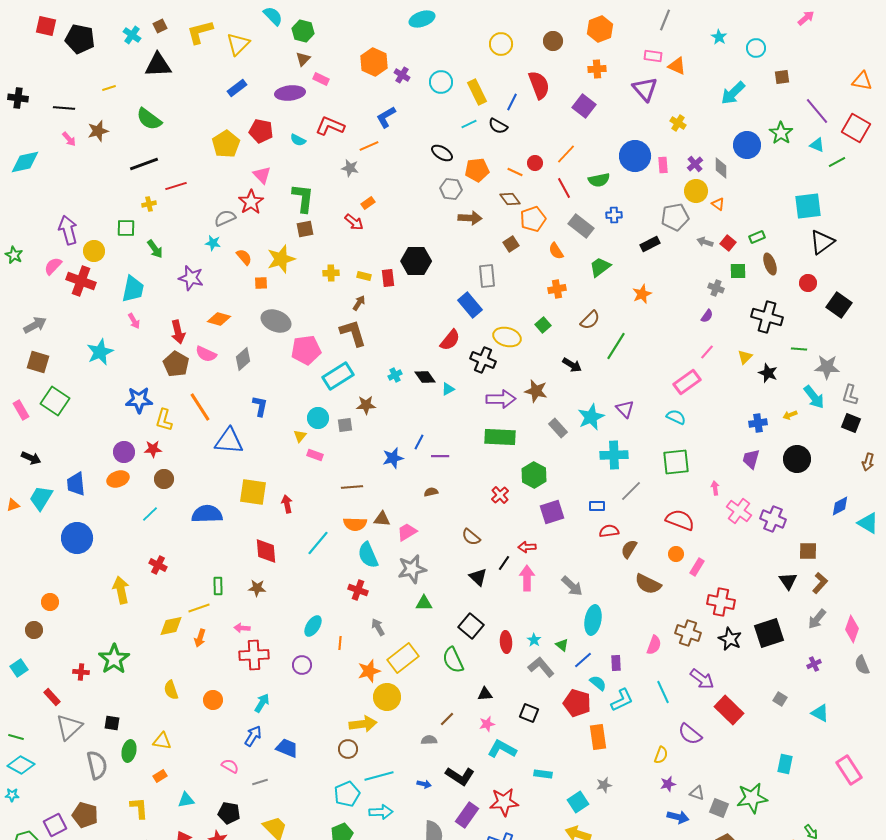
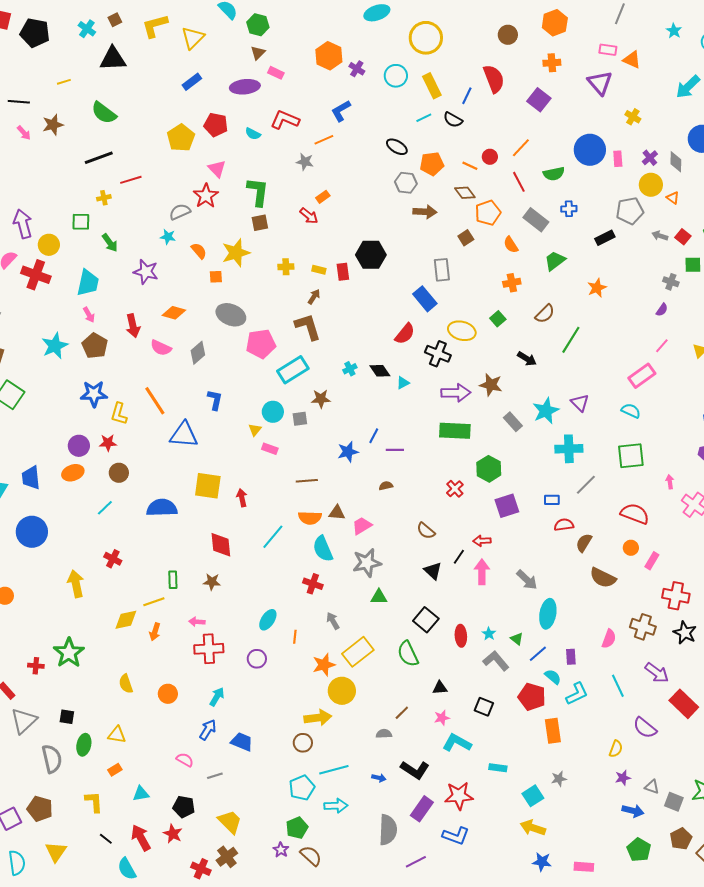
yellow circle: (501, 44) -> (426, 38), moved, size x1.4
brown pentagon: (176, 364) -> (95, 346), moved

